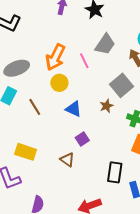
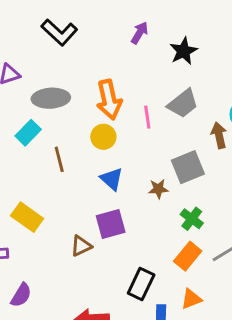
orange arrow: (55, 57) -> (109, 100), turned -56
purple square: (82, 139) -> (111, 224), size x1.5
brown triangle: (67, 160) -> (81, 246), turned 42

